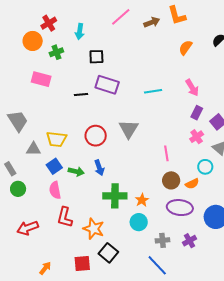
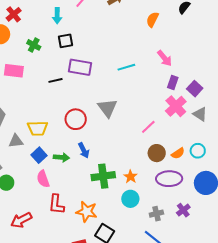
cyan arrow: (80, 31) -> (57, 16), moved
green cross: (56, 52) -> (34, 45), moved, turned -32
pink cross: (197, 137) -> (176, 106), size x1.5
pink line: (166, 153) -> (148, 127), turned 63
cyan circle: (205, 167) -> (198, 151), moved

